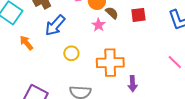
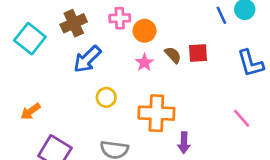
brown semicircle: (112, 13) -> (173, 55), moved
orange arrow: (26, 43) -> (31, 111), moved, turned -91

